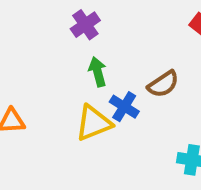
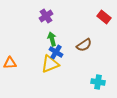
blue cross: (124, 107) -> (56, 52), moved

